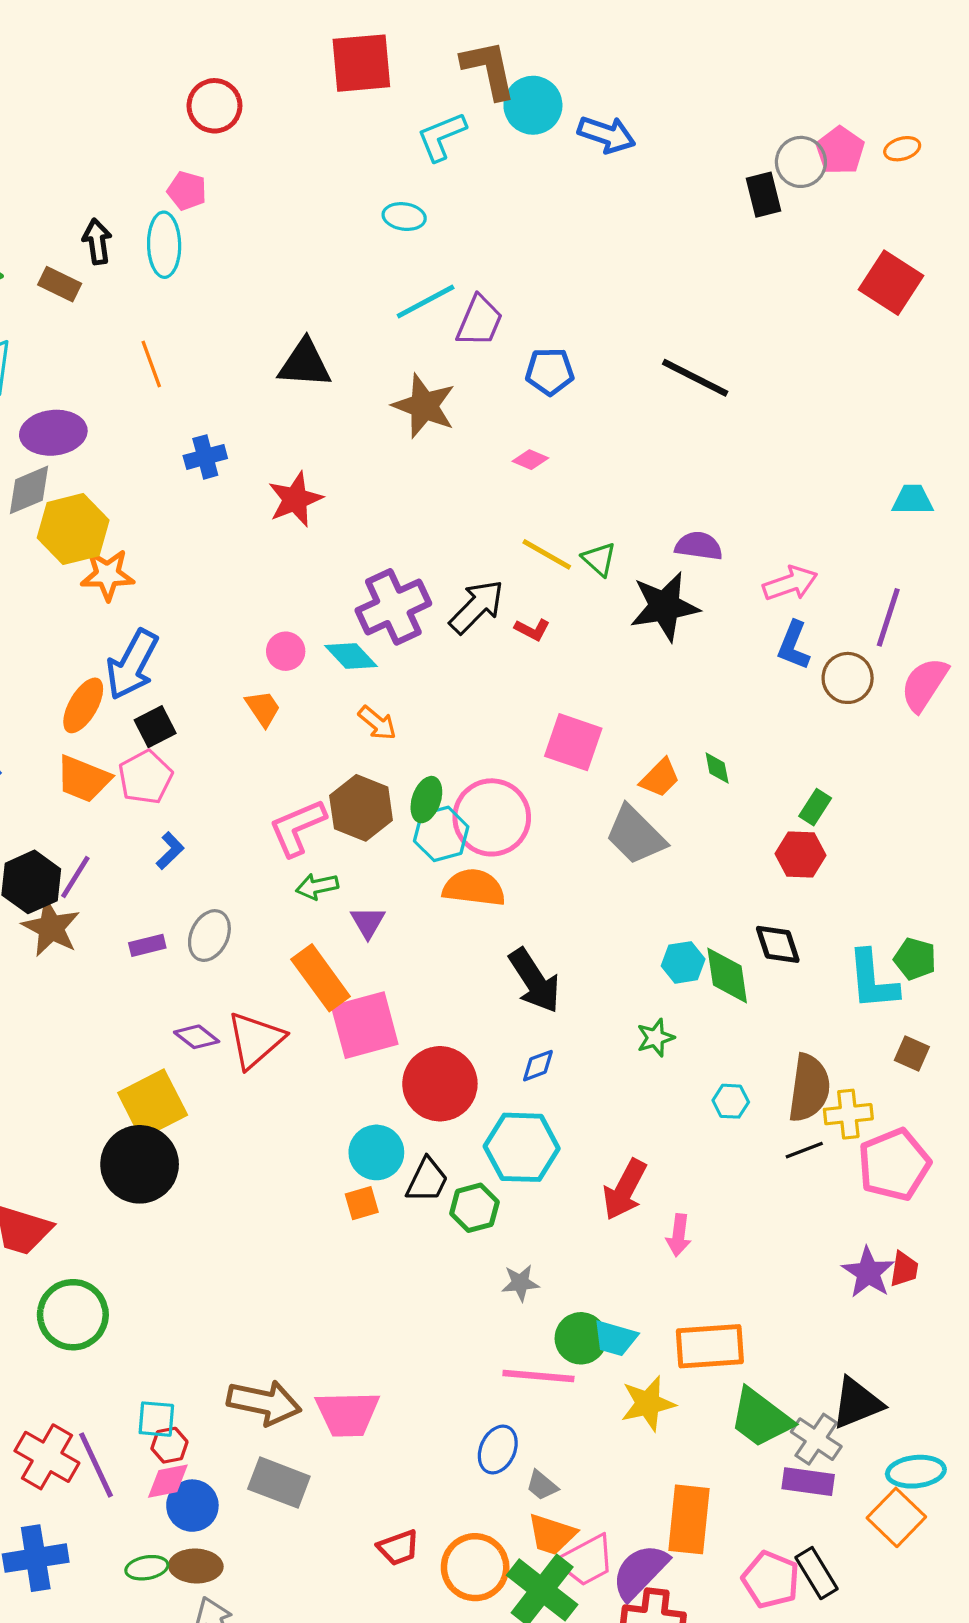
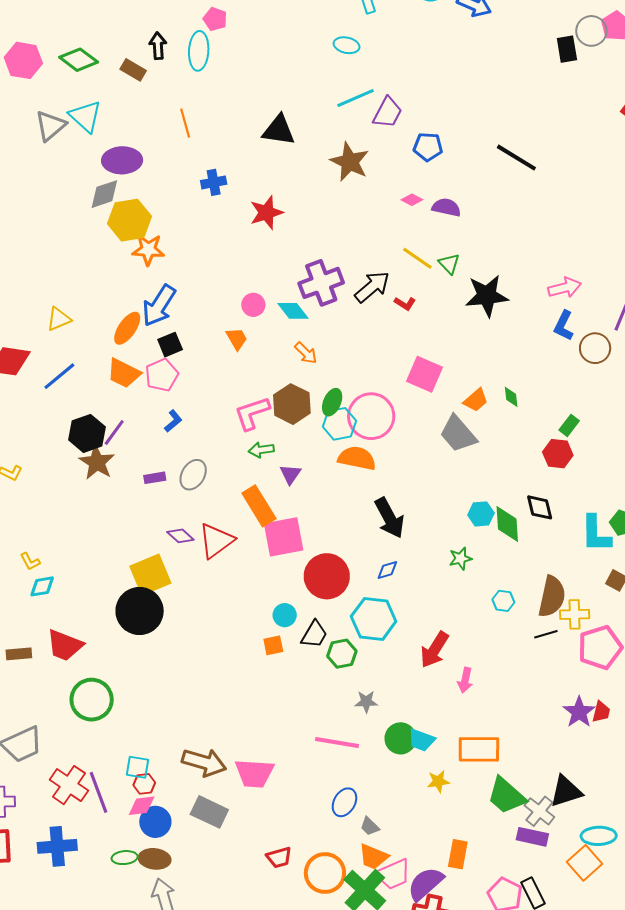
purple semicircle: (699, 546) -> (446, 207), moved
cyan circle: (376, 1152) -> (285, 615), size x0.7
pink line: (538, 1376) -> (337, 743), moved
yellow star: (648, 1404) -> (438, 781), size x0.7
orange rectangle: (689, 1519) -> (458, 854), size x0.7

